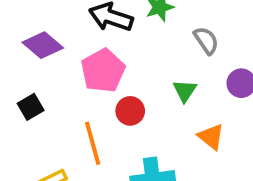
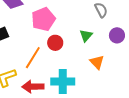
orange line: (93, 143) -> (33, 58), turned 40

